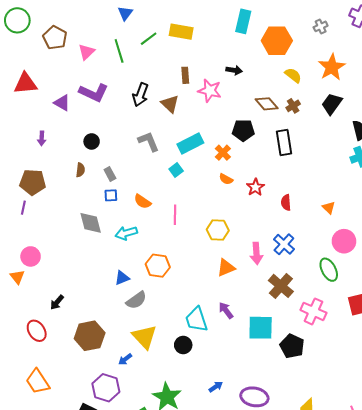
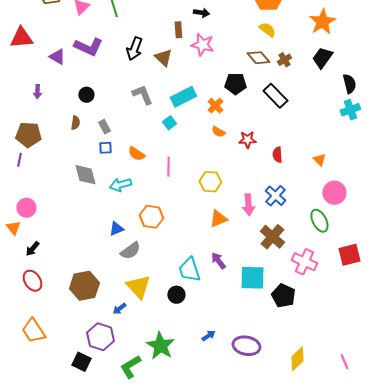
black arrow: (234, 70) -> (201, 13), moved
yellow semicircle: (293, 75) -> (267, 30), moved
black rectangle: (284, 142) -> (275, 96), turned -35
red star: (255, 187) -> (247, 140), turned 30
black arrow: (57, 302) -> (32, 249), moved

